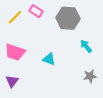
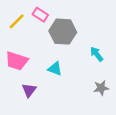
gray hexagon: (68, 18) -> (63, 32), moved
purple triangle: (12, 81) -> (29, 90), moved

